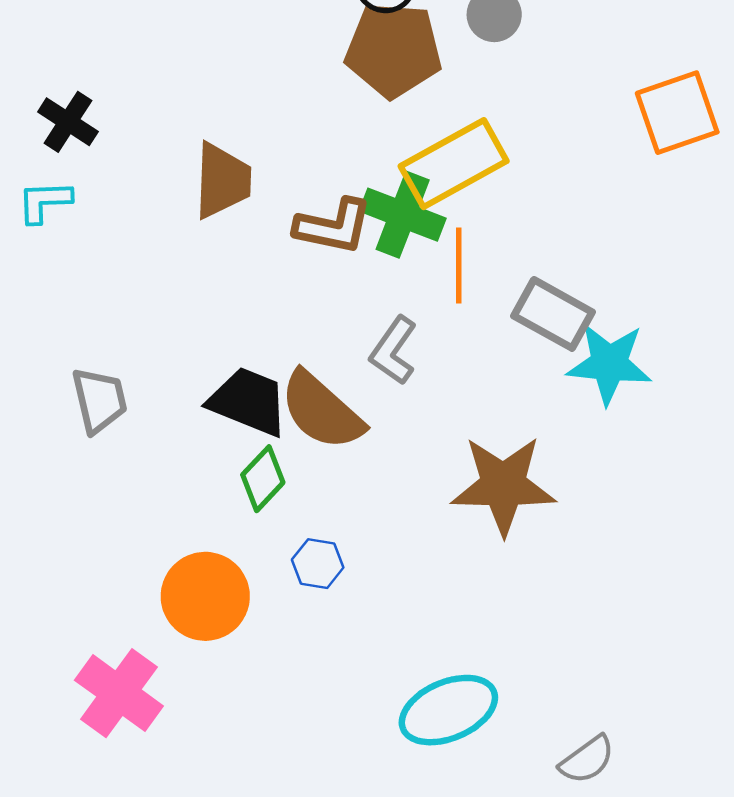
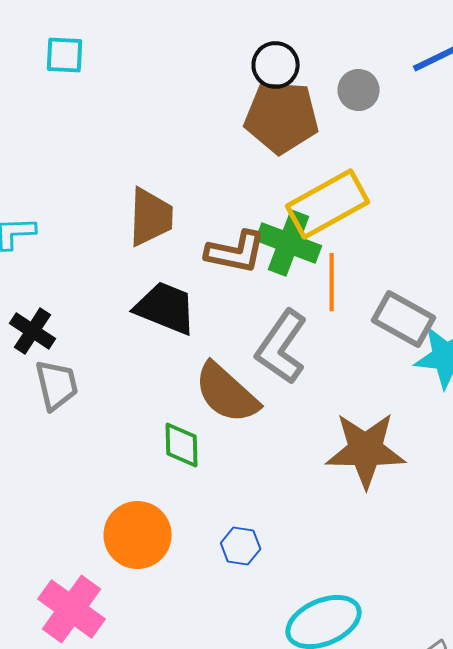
black cross: (68, 122) -> (33, 331), moved
gray L-shape: (393, 351) -> (282, 347), size x1.4
black trapezoid: (248, 402) -> (166, 308), moved
green diamond: (263, 479) -> (182, 445), turned -45
blue hexagon: (318, 564) -> (241, 546), moved

